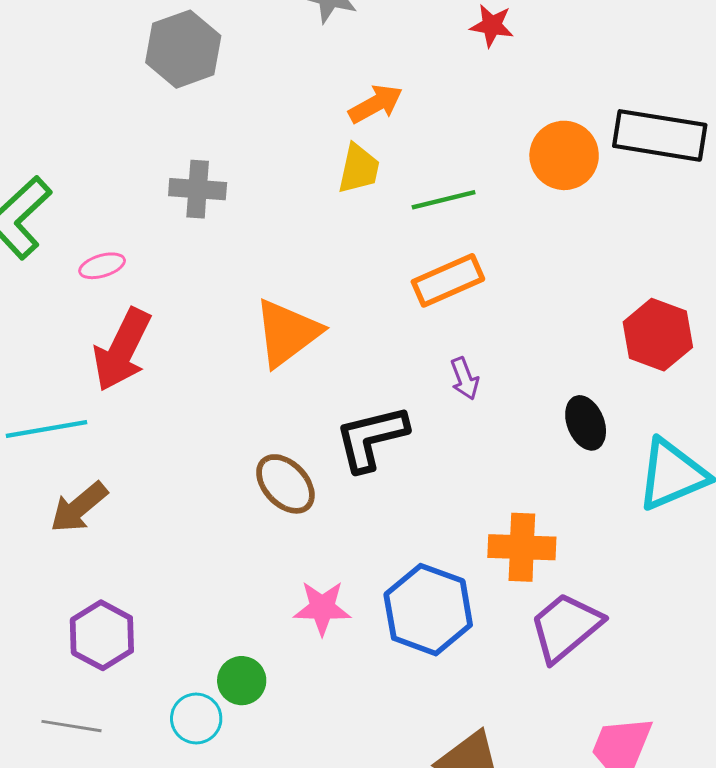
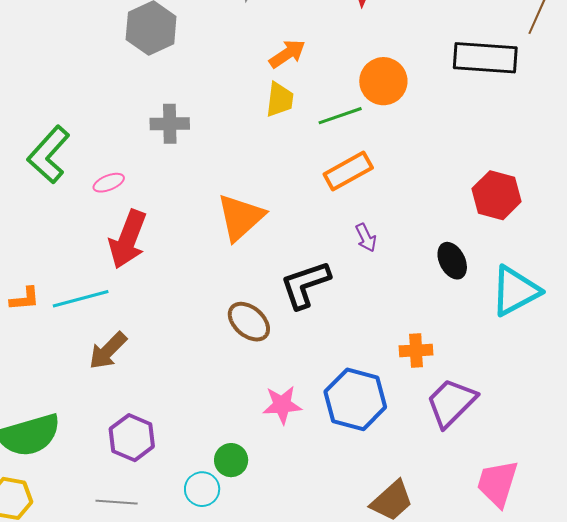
orange circle: (564, 155) -> (383, 81), moved
orange cross: (522, 547) -> (416, 350), size x0.7

